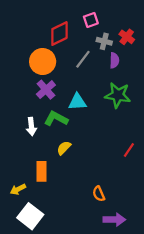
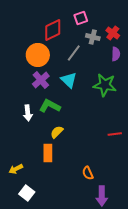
purple semicircle: (114, 60) -> (116, 54), moved
cyan triangle: (77, 102) -> (69, 80), moved, turned 48
red line: (129, 150) -> (115, 134), turned 48
orange rectangle: (41, 171) -> (48, 153), moved
white square: (30, 216) -> (27, 193), size x0.7
purple arrow: (114, 220) -> (102, 196), turned 90

